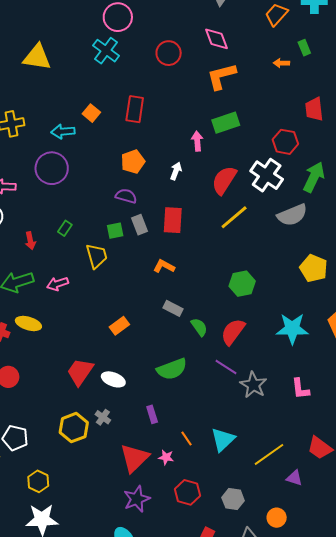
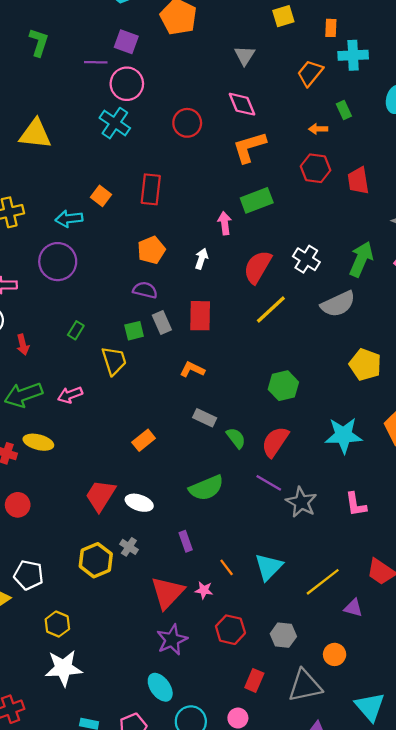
red hexagon: (285, 142) -> (316, 168), moved
white cross: (267, 175) -> (306, 259), size x0.7
red arrow: (30, 241) -> (23, 345), moved

